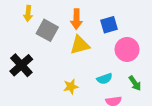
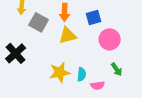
cyan semicircle: (105, 79) -> (82, 74), moved, turned -64
yellow star: (71, 87) -> (60, 72), size x1.5

